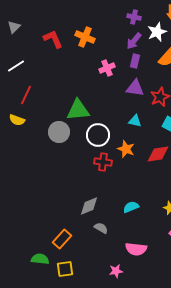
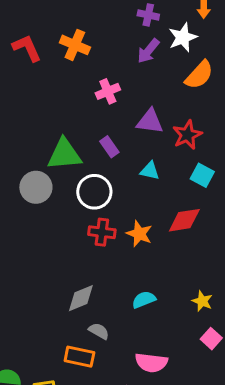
purple rectangle: (135, 61) -> (109, 147), moved, turned -48
orange star: (126, 149) -> (139, 234), moved
orange rectangle: (62, 239) -> (79, 357), moved, turned 60

